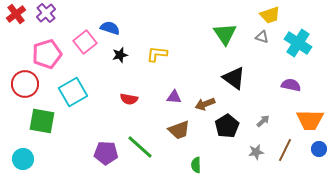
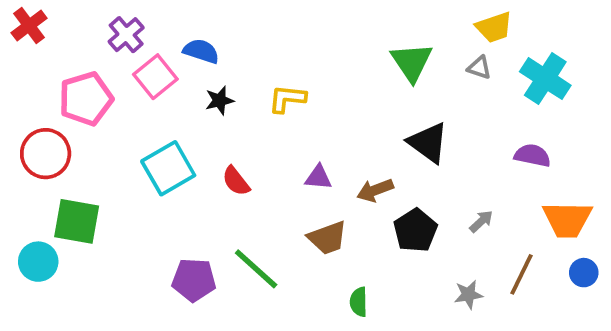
purple cross: (46, 13) -> (126, 35), moved
cyan square: (73, 92) -> (168, 168), moved
red semicircle: (129, 99) -> (236, 181), turned 42
gray star: (256, 152) -> (468, 295), moved
cyan circle: (23, 159) -> (38, 262), moved

